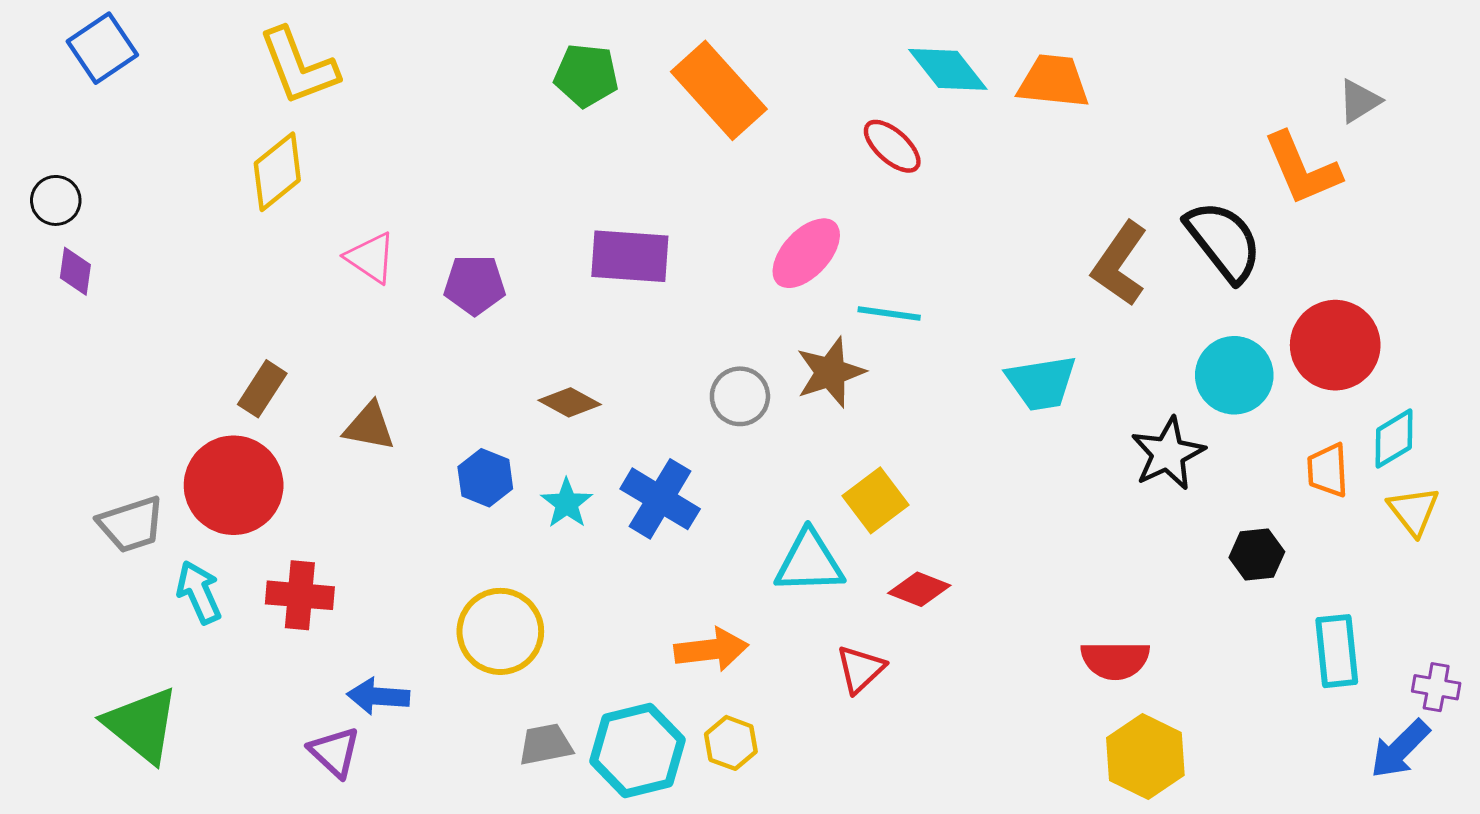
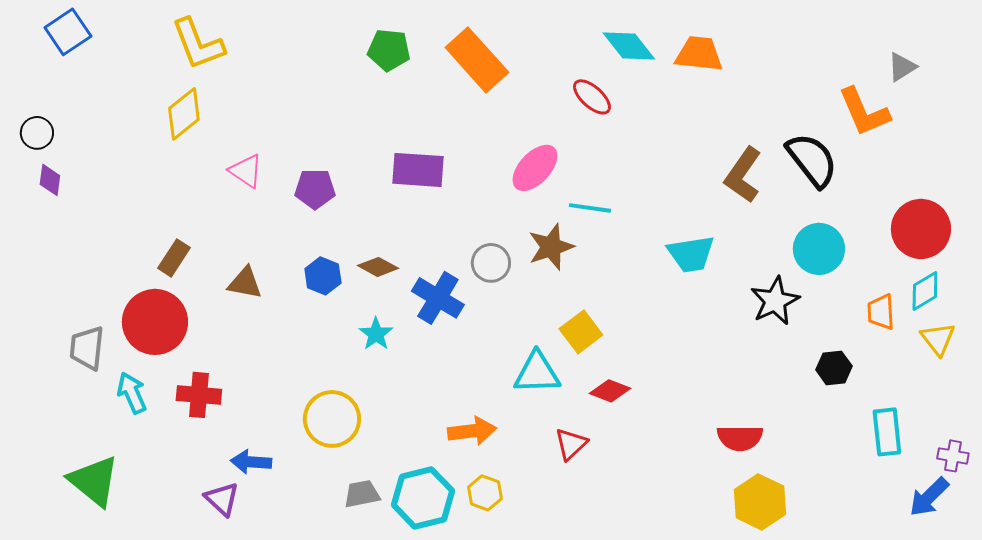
red circle: (1335, 345) -> (921, 229), moved
blue hexagon: (485, 478) -> (323, 276), moved
blue cross: (660, 499) -> (438, 298), moved
gray trapezoid: (131, 524) -> (87, 348), turned 114

